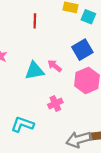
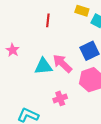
pink arrow: (55, 66) -> (62, 63), size x1.5

